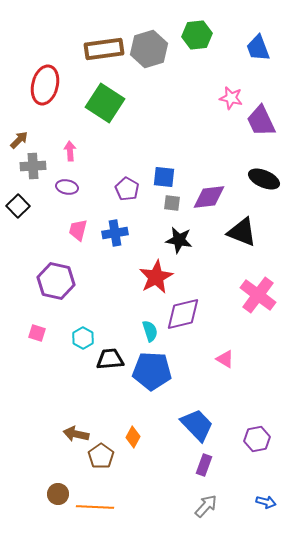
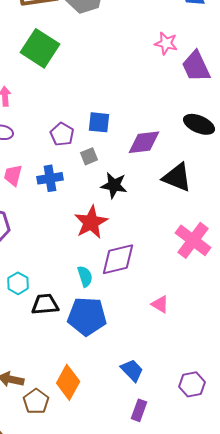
gray square: (172, 203) -> (89, 156), moved, turned -30
blue trapezoid: (197, 425) -> (132, 370), size x0.7
orange diamond: (133, 437) -> (68, 382), size x1.6

